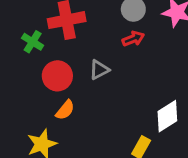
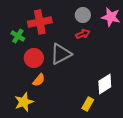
gray triangle: (99, 70) -> (61, 54), size x1.6

